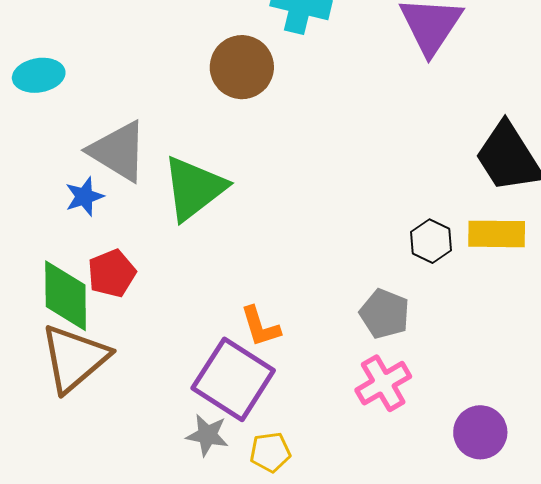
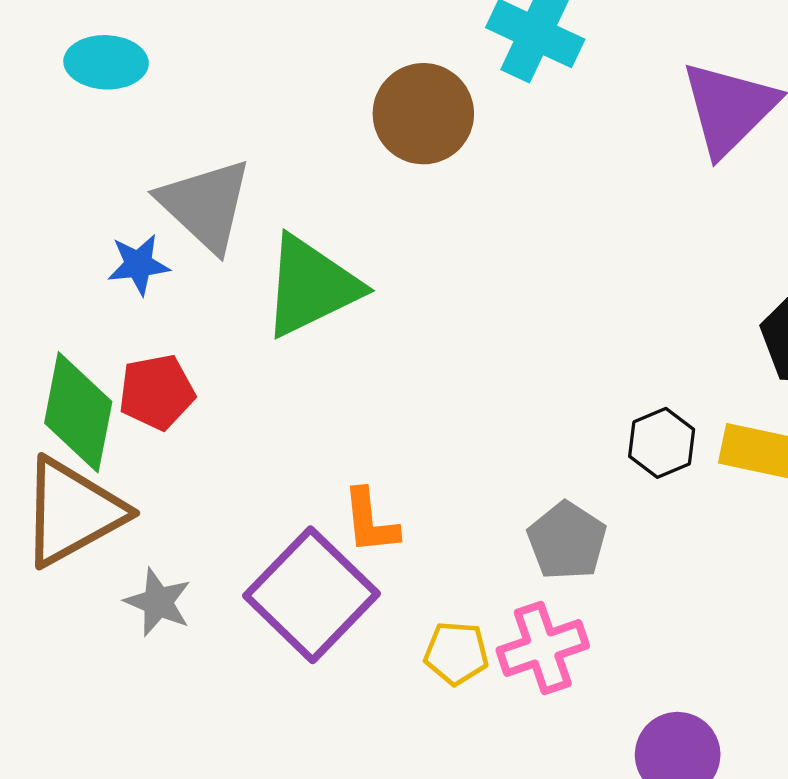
gray star: (207, 435) -> (158, 602), moved
yellow pentagon: (270, 452) -> (456, 653), moved

